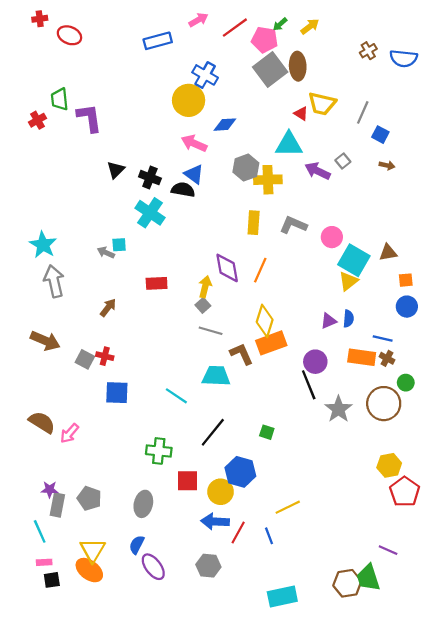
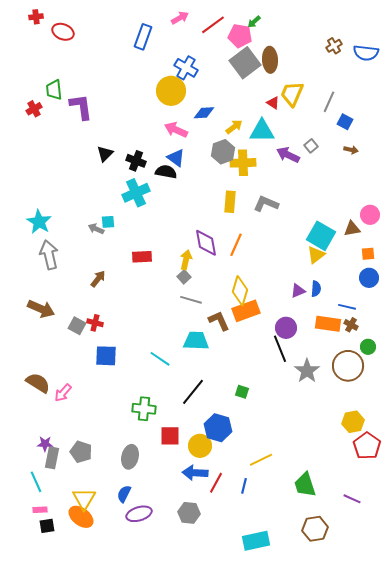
yellow arrow: (310, 26) -> (234, 127), moved
blue rectangle: (158, 41) -> (143, 37), turned -55
yellow trapezoid: (322, 104) -> (292, 94), turned 100
cyan cross: (150, 213) -> (136, 193), turned 32
pink circle: (332, 237) -> (370, 215), moved
blue line: (269, 536) -> (244, 486), turned 35
purple ellipse: (153, 567) -> (139, 514), turned -70
green trapezoid: (368, 578) -> (305, 485), moved

